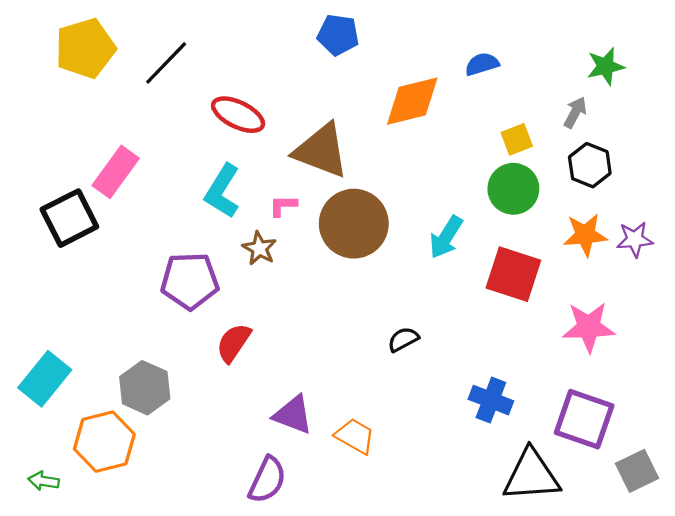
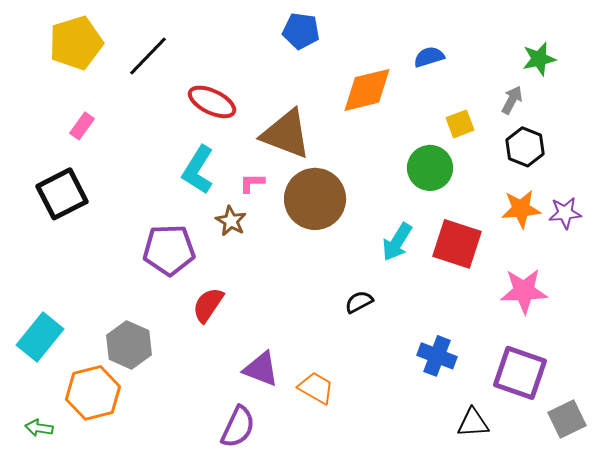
pink rectangle: (116, 172) -> (82, 126), moved, size x0.6
green circle: (513, 189) -> (430, 168), moved
cyan arrow: (446, 237) -> (397, 242), moved
black triangle: (531, 475) -> (473, 423), size x0.6

